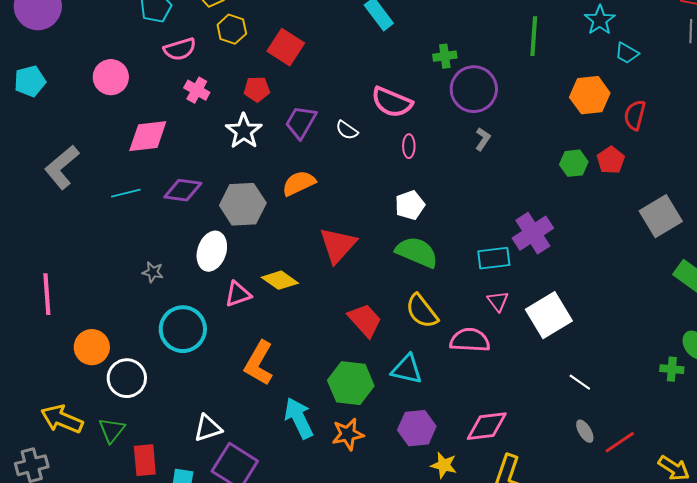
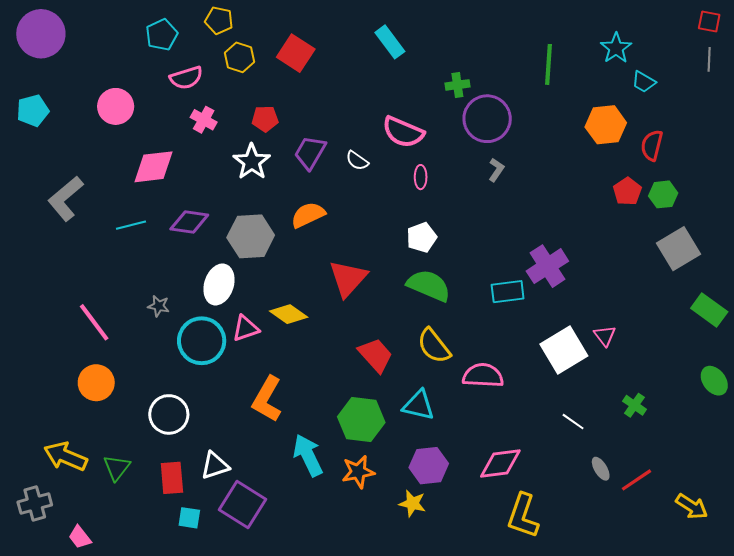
red square: (286, 47) -> (296, 53), moved
green hexagon: (574, 163) -> (663, 194), moved
pink line: (47, 294) -> (94, 322), moved, turned -33
pink triangle: (498, 301) -> (605, 336), moved
cyan circle: (183, 329) -> (202, 341), moved
green cross: (672, 369) -> (634, 405), moved, turned 30
white circle: (127, 378) -> (169, 414), moved
white line: (580, 382) -> (573, 422), moved
red rectangle: (145, 460) -> (172, 478), moved
yellow star: (444, 465) -> (412, 503), moved

